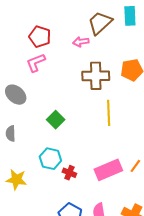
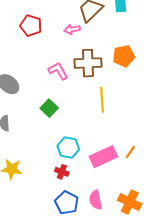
pink L-shape: (36, 63) -> (58, 71), moved, turned 85
cyan hexagon: (50, 159) -> (68, 148), moved
red cross: (69, 173) -> (62, 172), moved

